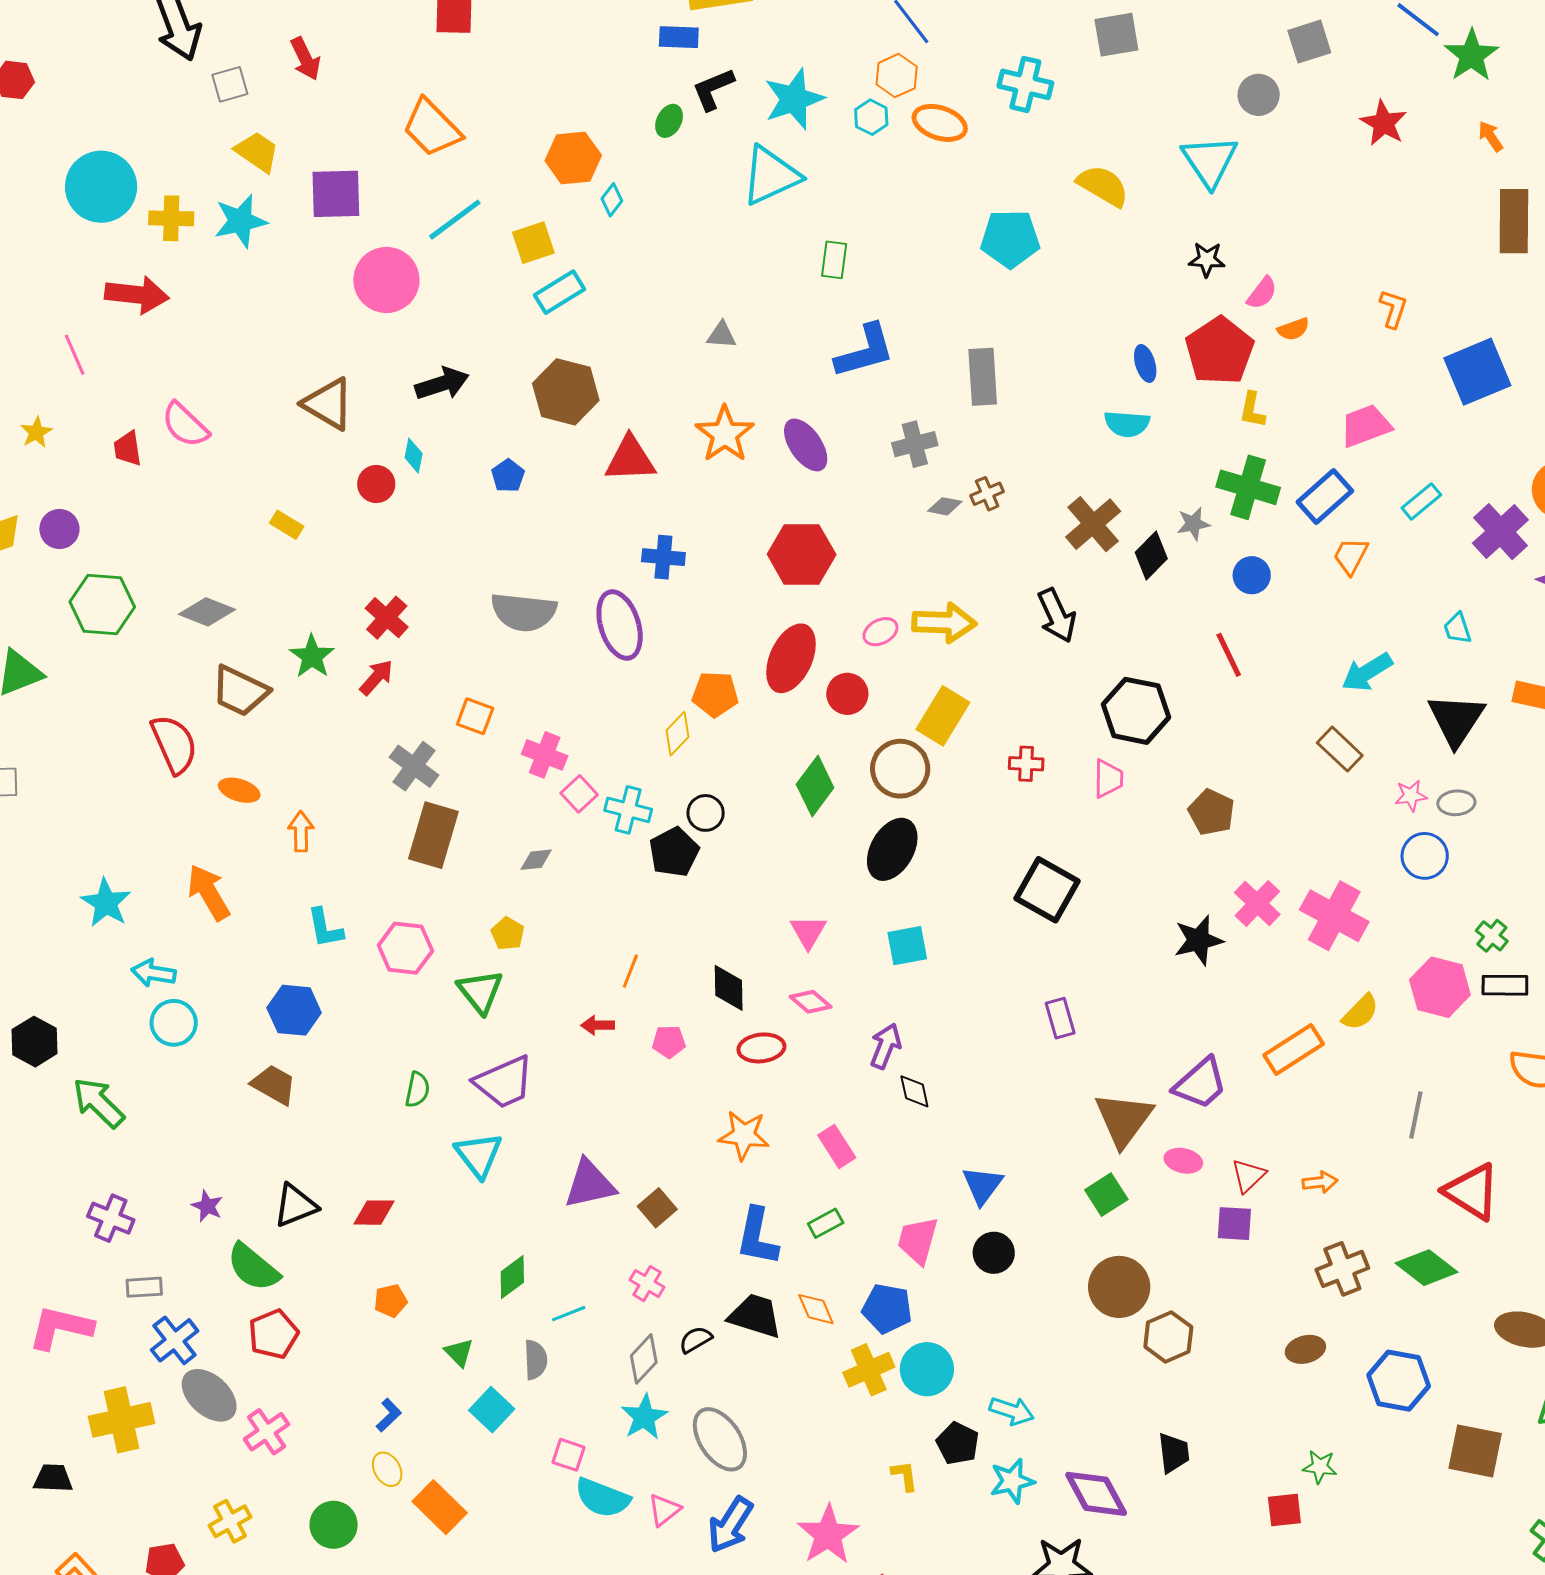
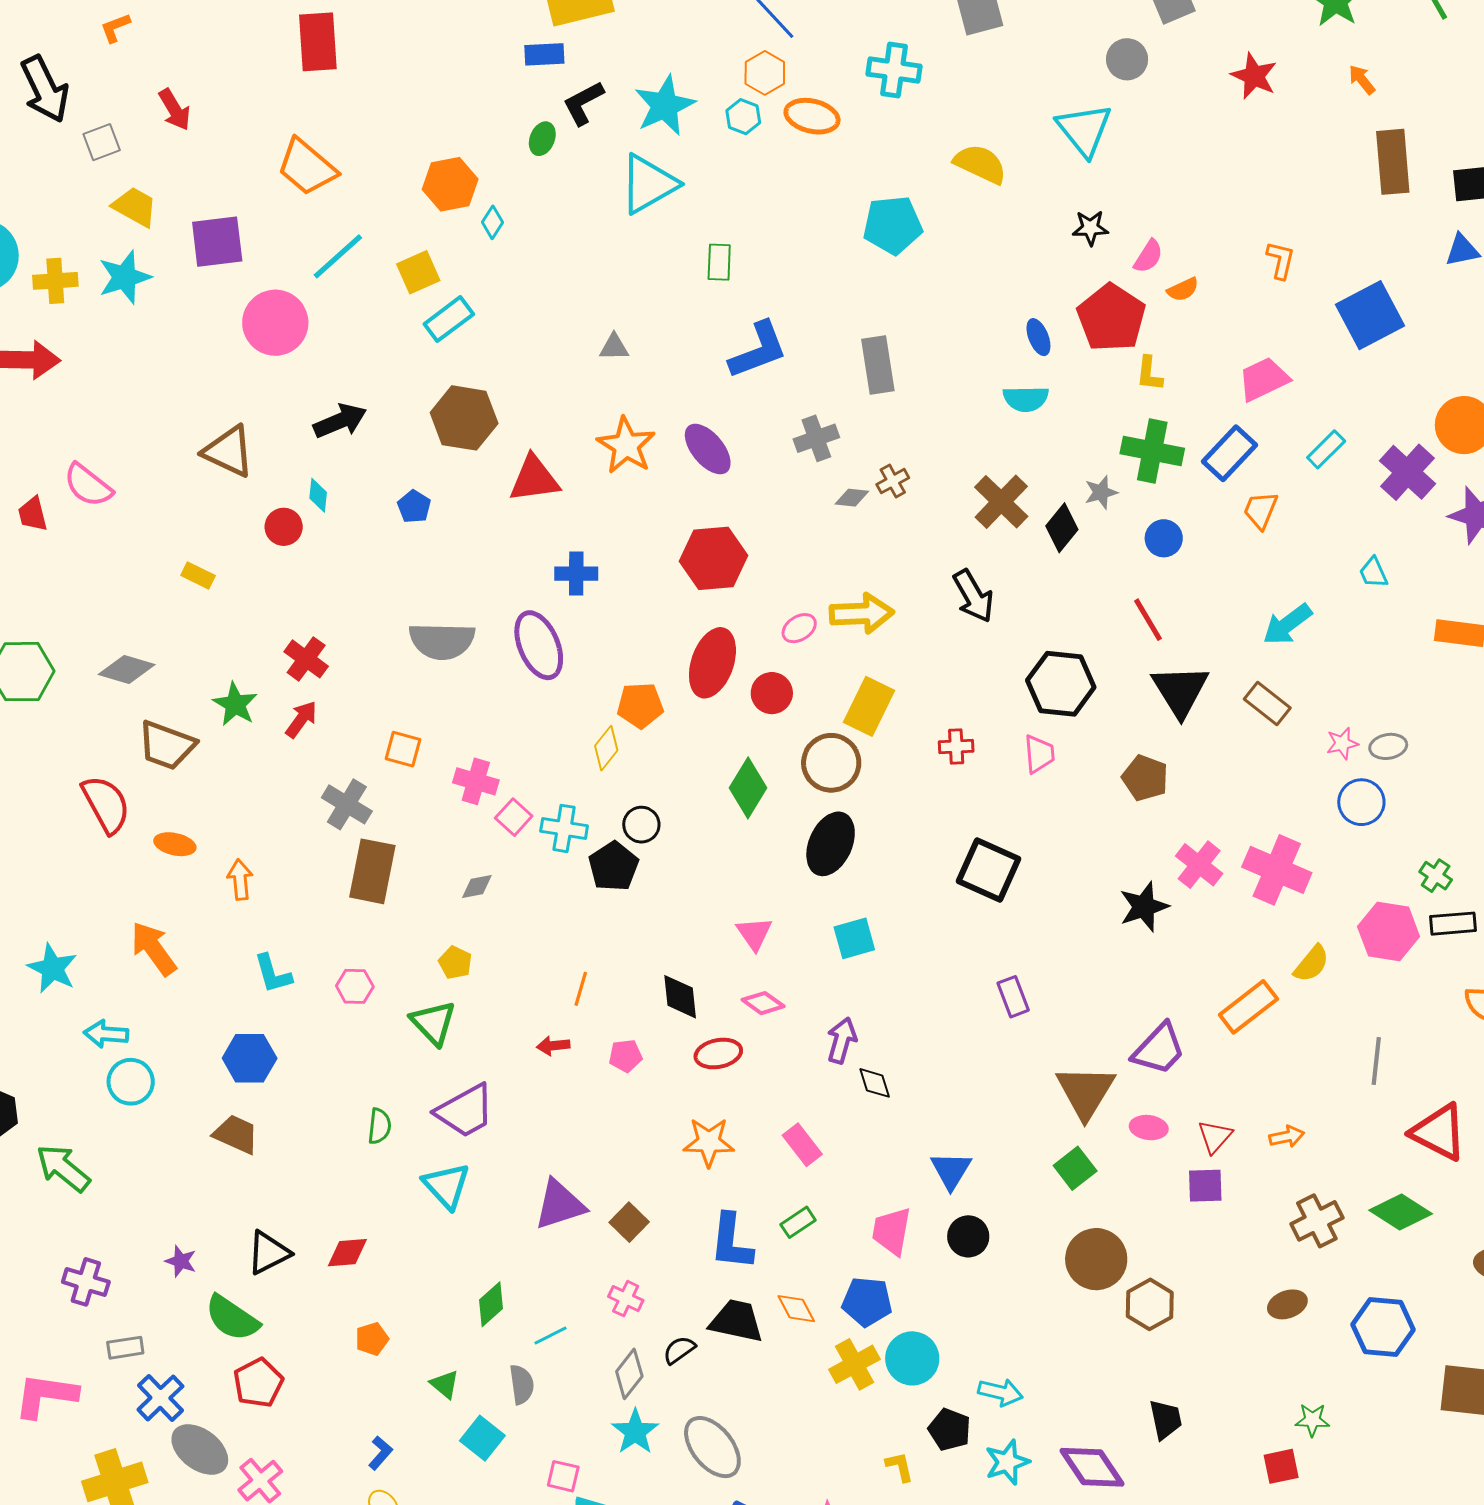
black triangle: (1456, 720) -> (1180, 691), moved
pink hexagon: (405, 948) -> (355, 986), size x0.7

